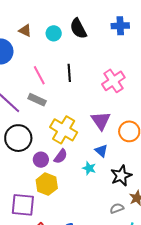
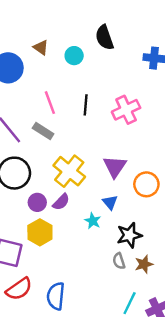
black semicircle: (78, 29) -> (104, 37), moved
pink cross: (113, 81) -> (126, 110), moved
gray semicircle: (117, 208) -> (119, 261), moved, turned -96

